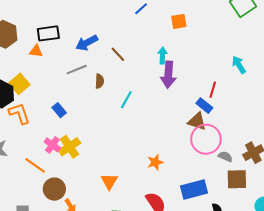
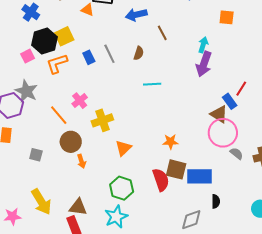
gray line: (77, 70) -> (109, 54), moved, turned 72
cyan line: (126, 100) -> (152, 84), moved, turned 42
blue rectangle: (59, 110) -> (89, 57), moved
orange L-shape: (19, 114) -> (57, 64), turned -105
yellow cross: (70, 147) -> (102, 120), moved
brown square: (237, 179) -> (176, 169), moved

